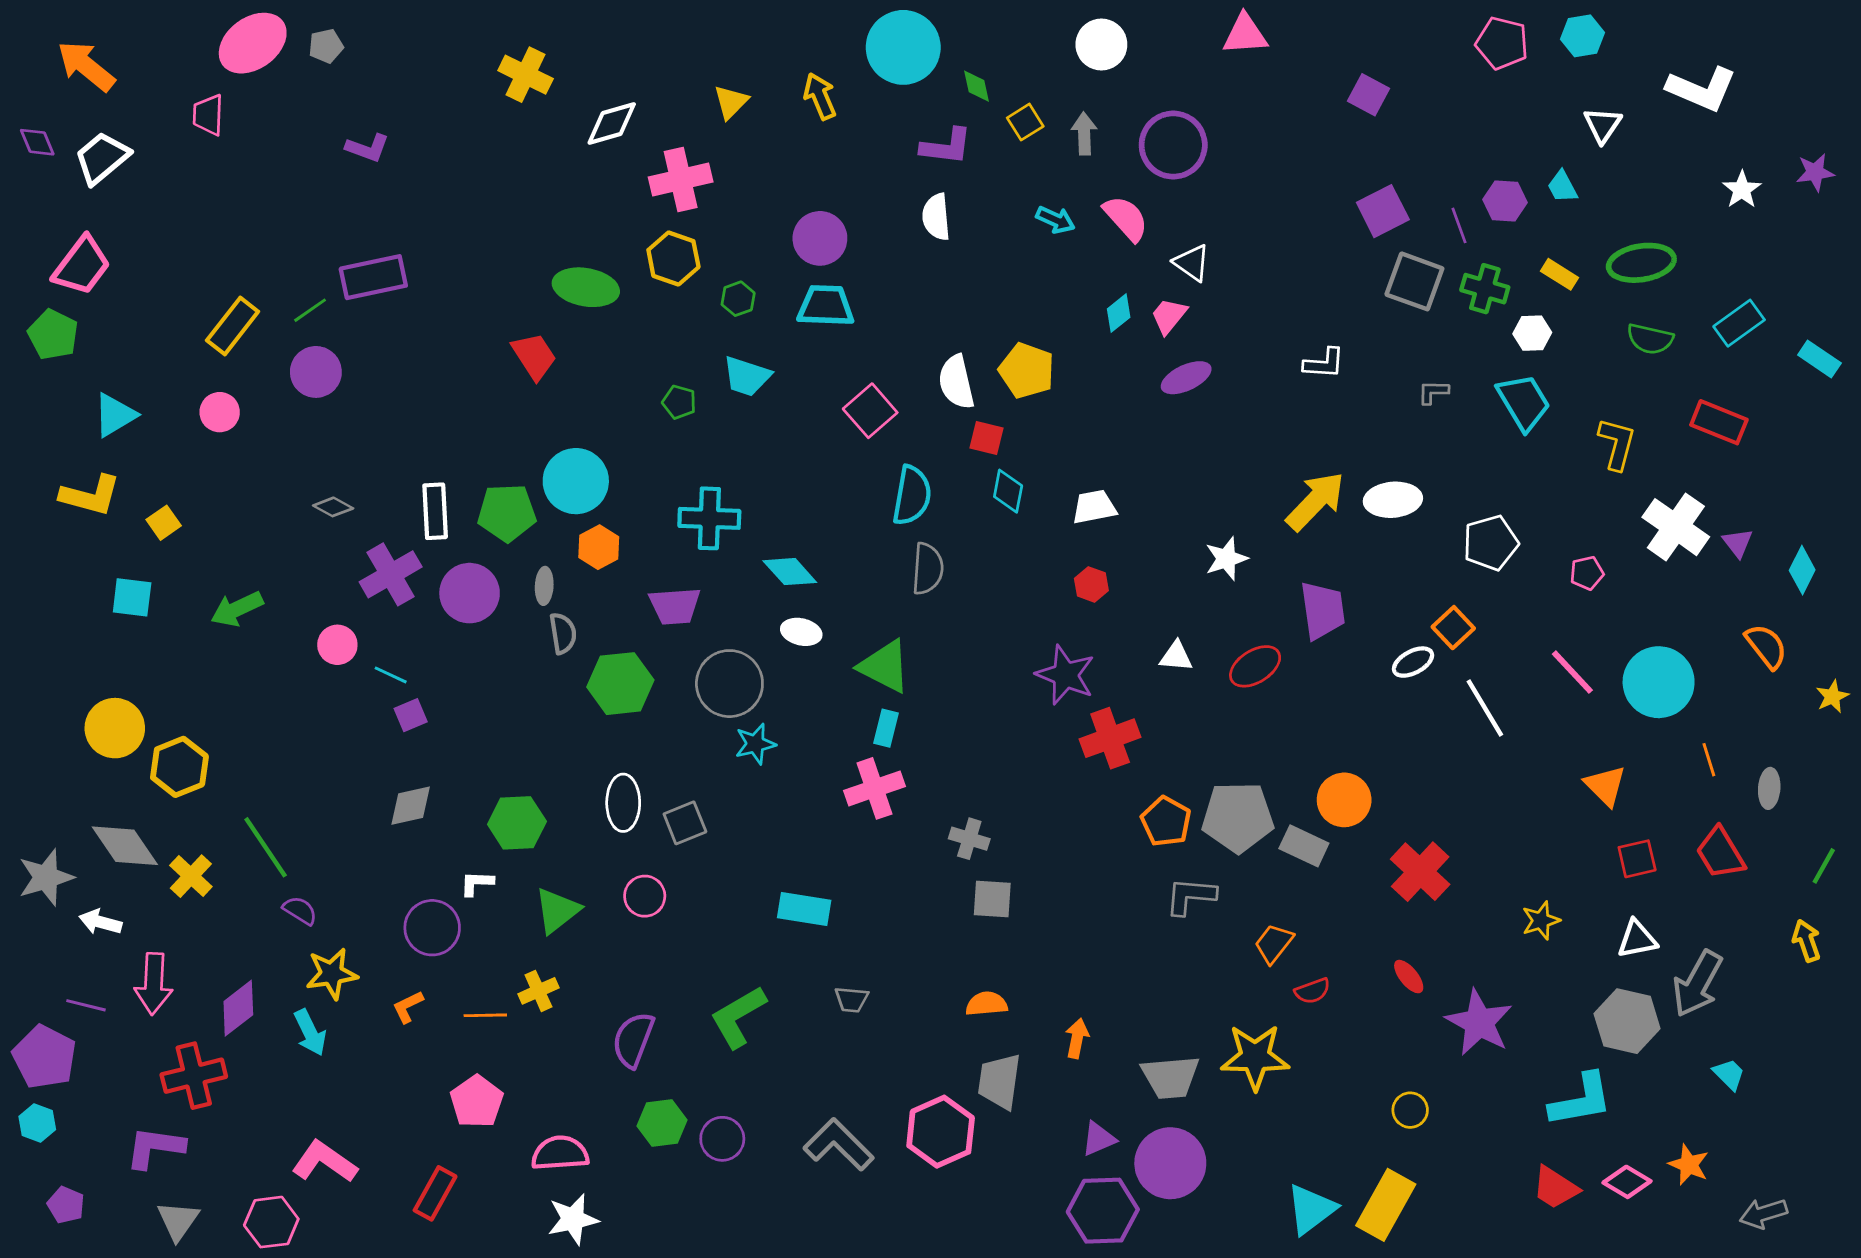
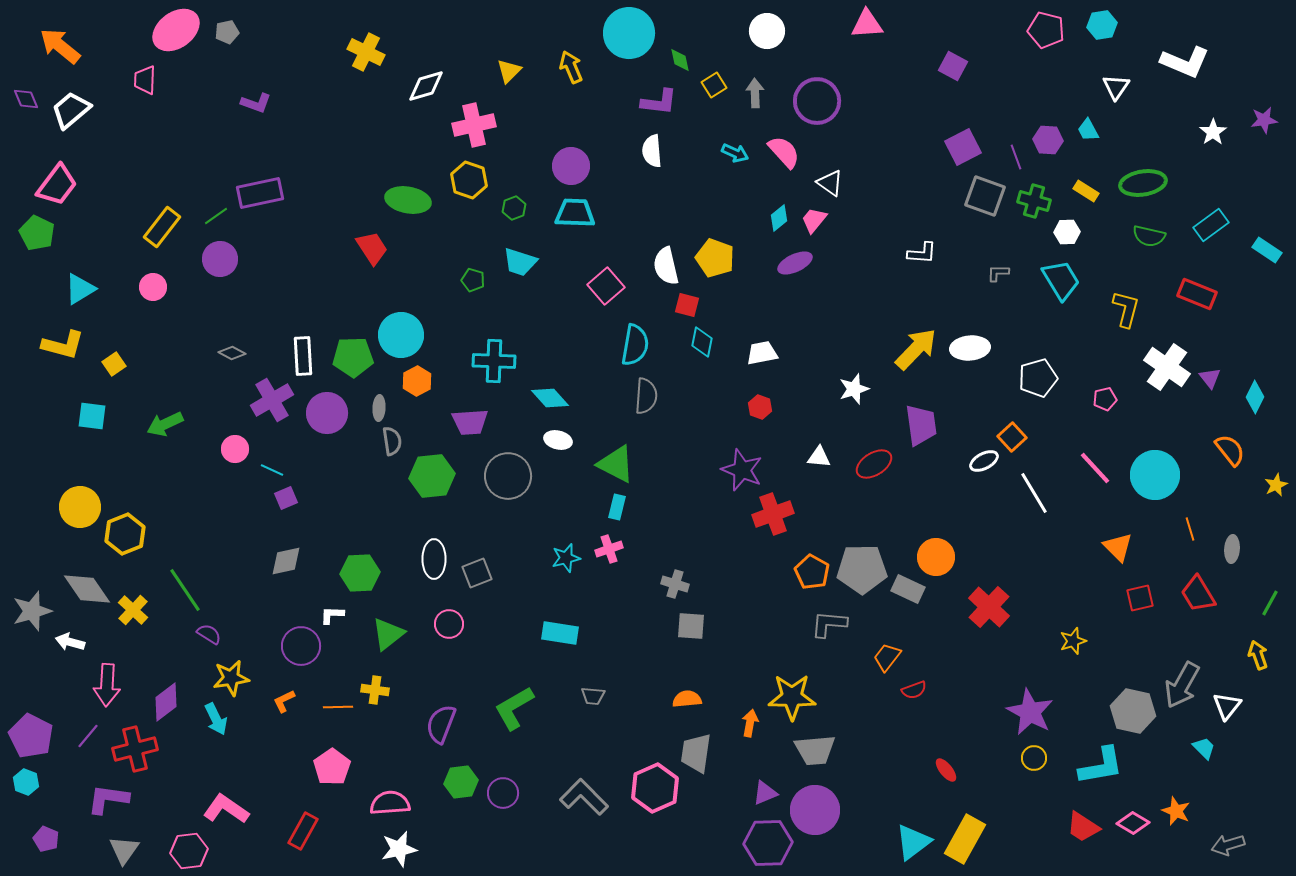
purple ellipse: (1186, 378) -> (795, 263), moved
cyan star: (755, 744) -> (566, 558), moved
pink cross: (874, 788) -> (609, 549), size x0.7
white triangle: (1637, 939) -> (1227, 706), moved, turned -40
red ellipse: (1409, 977) -> (946, 770), moved
yellow cross: (538, 991) -> (375, 690), turned 32
purple line: (86, 1005) -> (88, 736), moved, turned -64
yellow star: (1255, 1057) -> (792, 697), moved
yellow circle: (1410, 1110) -> (1034, 758), moved

